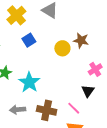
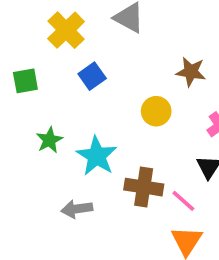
yellow circle: (62, 48) -> (156, 111), moved
brown cross: (47, 110) -> (144, 187), moved

